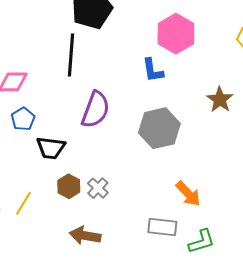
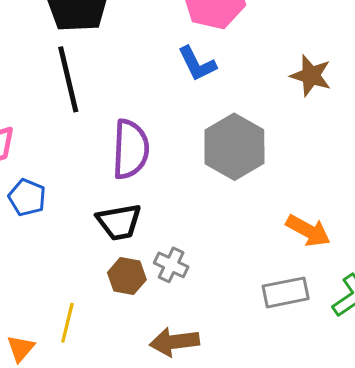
black trapezoid: (51, 148) -> (119, 222), moved

